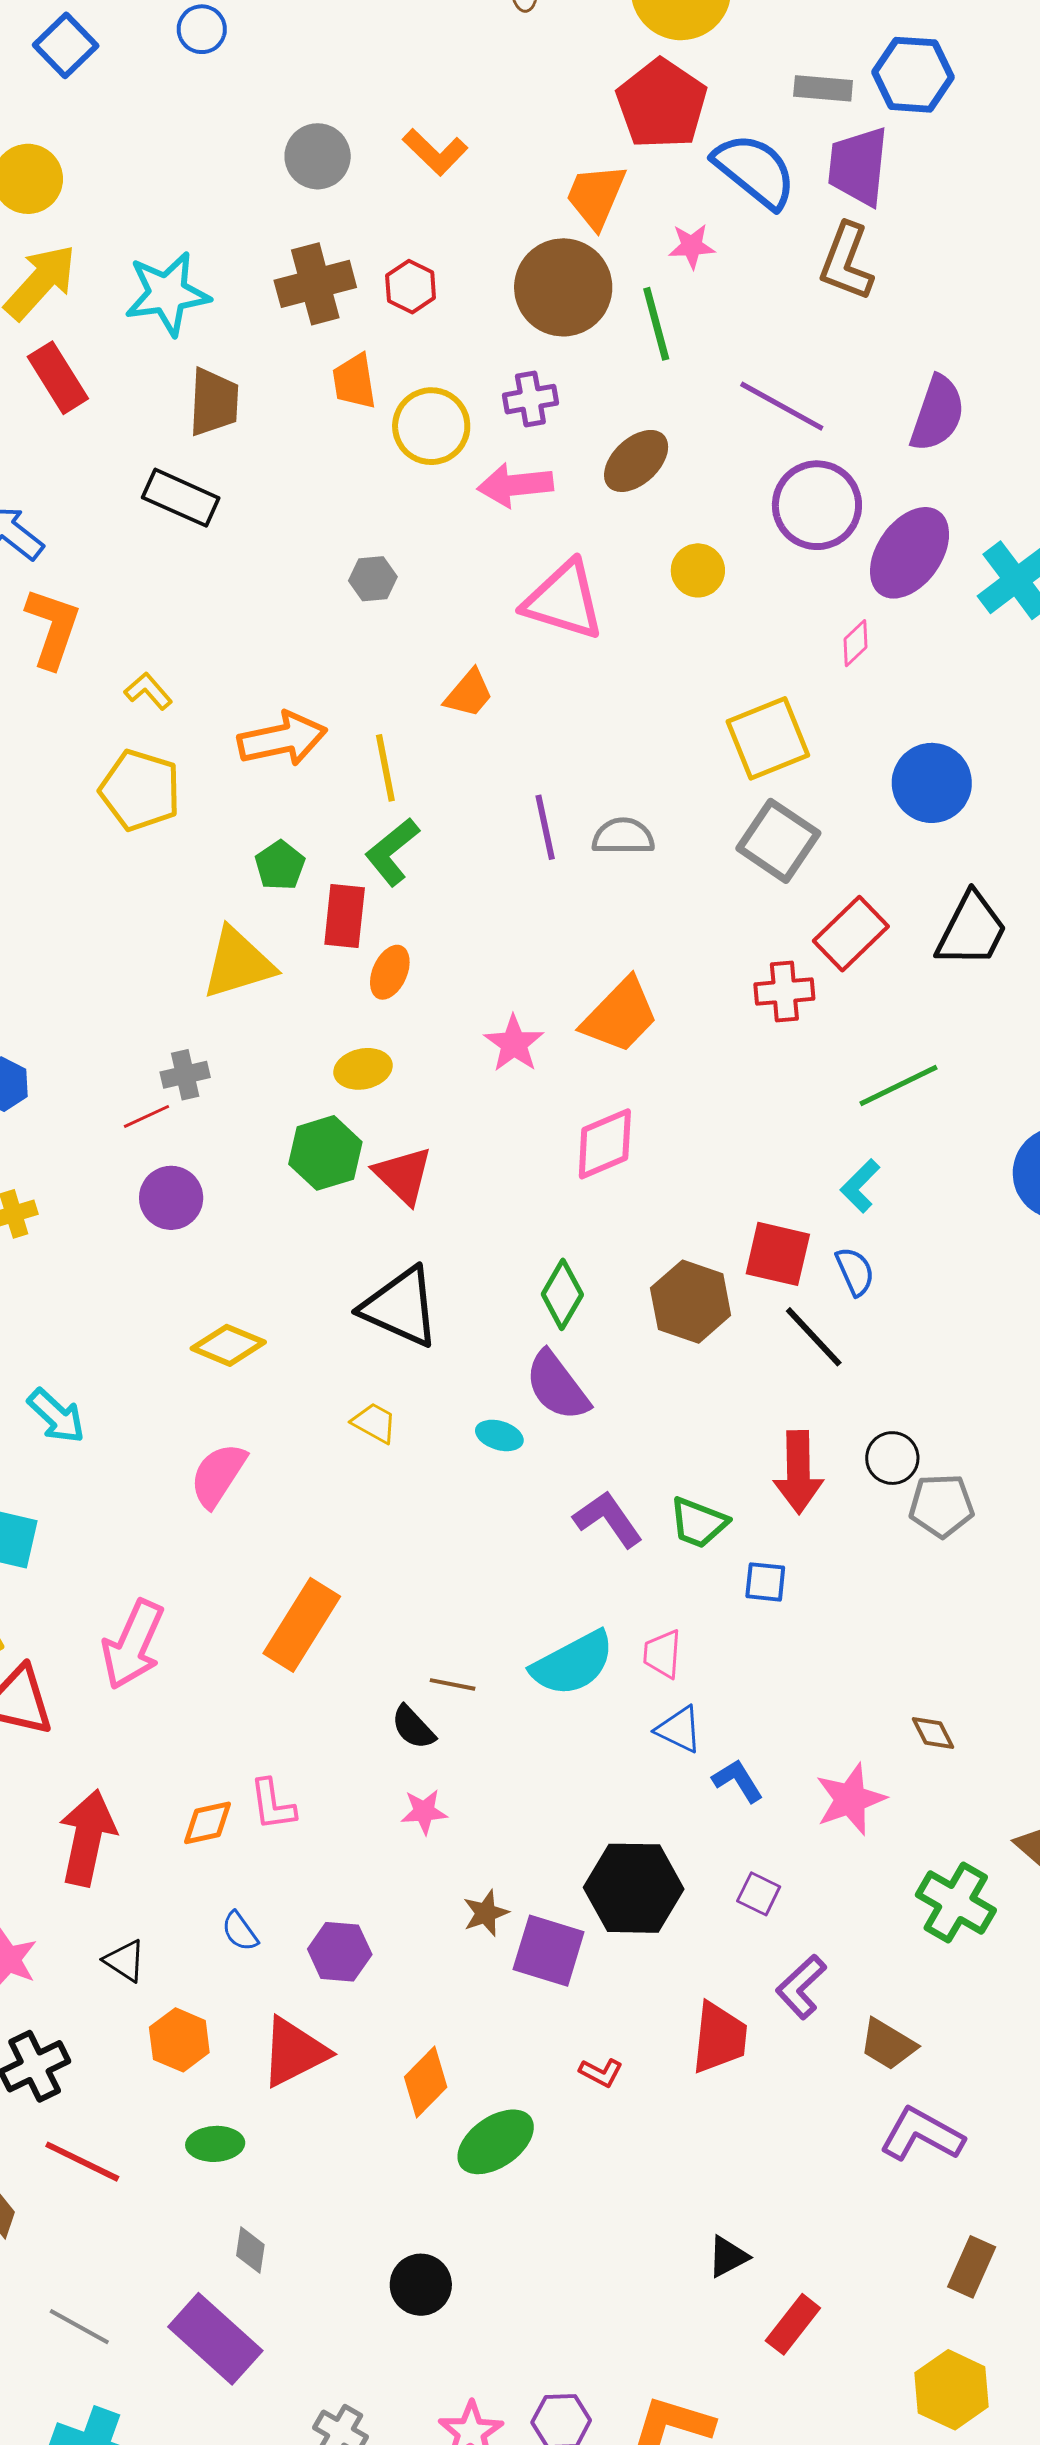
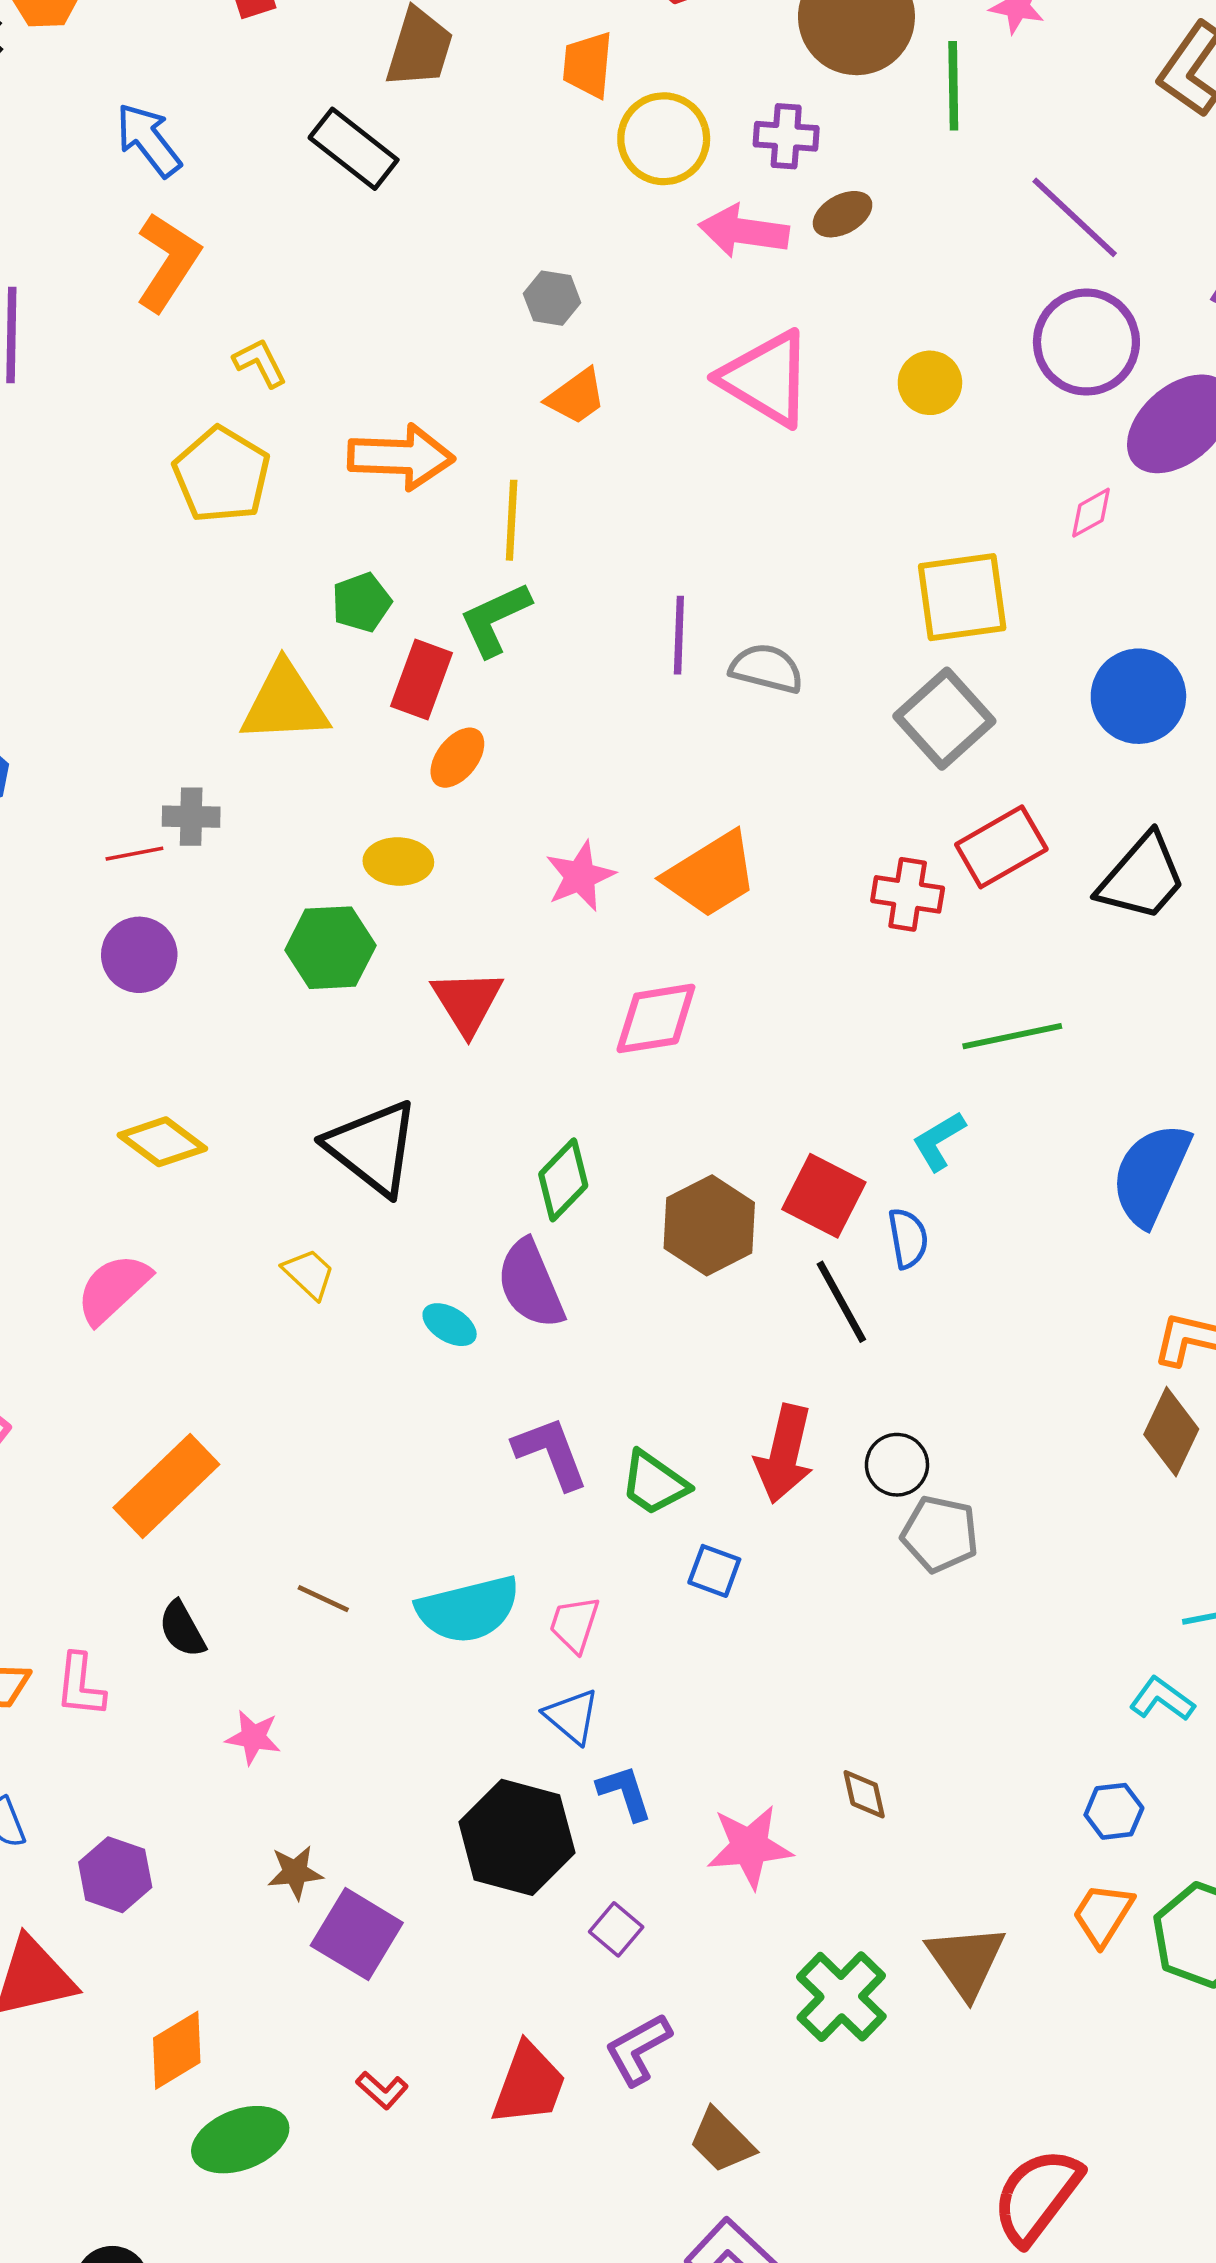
brown ellipse: (636, 461) -> (843, 214), moved, size x0.7
orange trapezoid: (469, 694) -> (576, 397), moved
red triangle: (403, 1175) -> (467, 1002), moved
black semicircle: (413, 1727) -> (182, 1629), moved
black hexagon: (634, 1888) -> (517, 1837), moved

